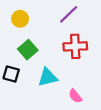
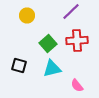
green square: (28, 50) -> (48, 44), moved

